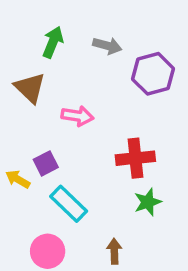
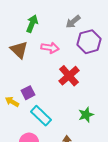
gray arrow: (107, 46) -> (73, 22), moved, turned 126
pink arrow: (77, 116) -> (50, 48), moved
red cross: (135, 158) -> (69, 76), moved, turned -35

